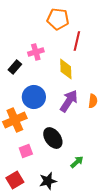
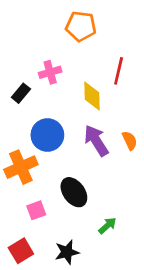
red line: (77, 41) -> (119, 71), moved
purple arrow: (69, 101) -> (96, 141), turned -65
orange semicircle: (93, 101) -> (130, 141), turned -32

